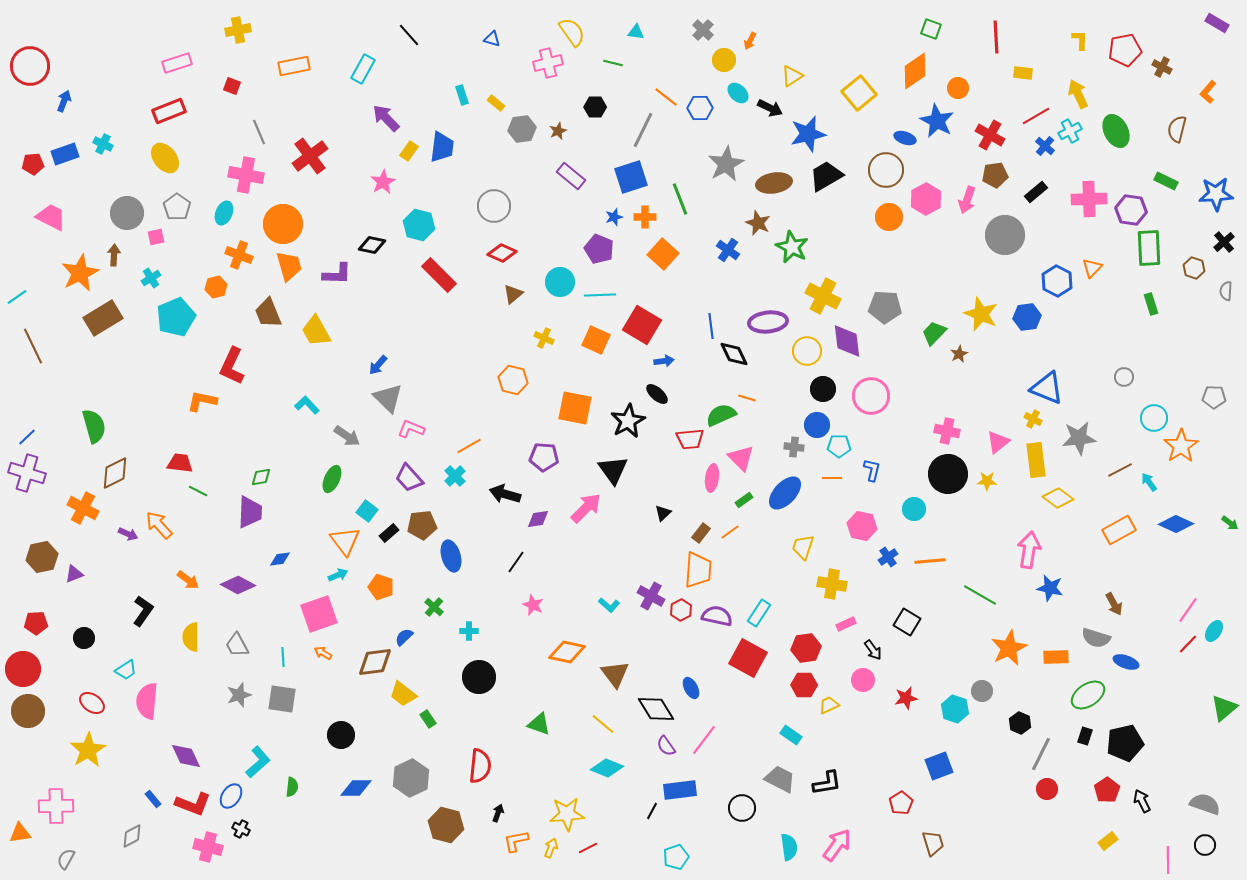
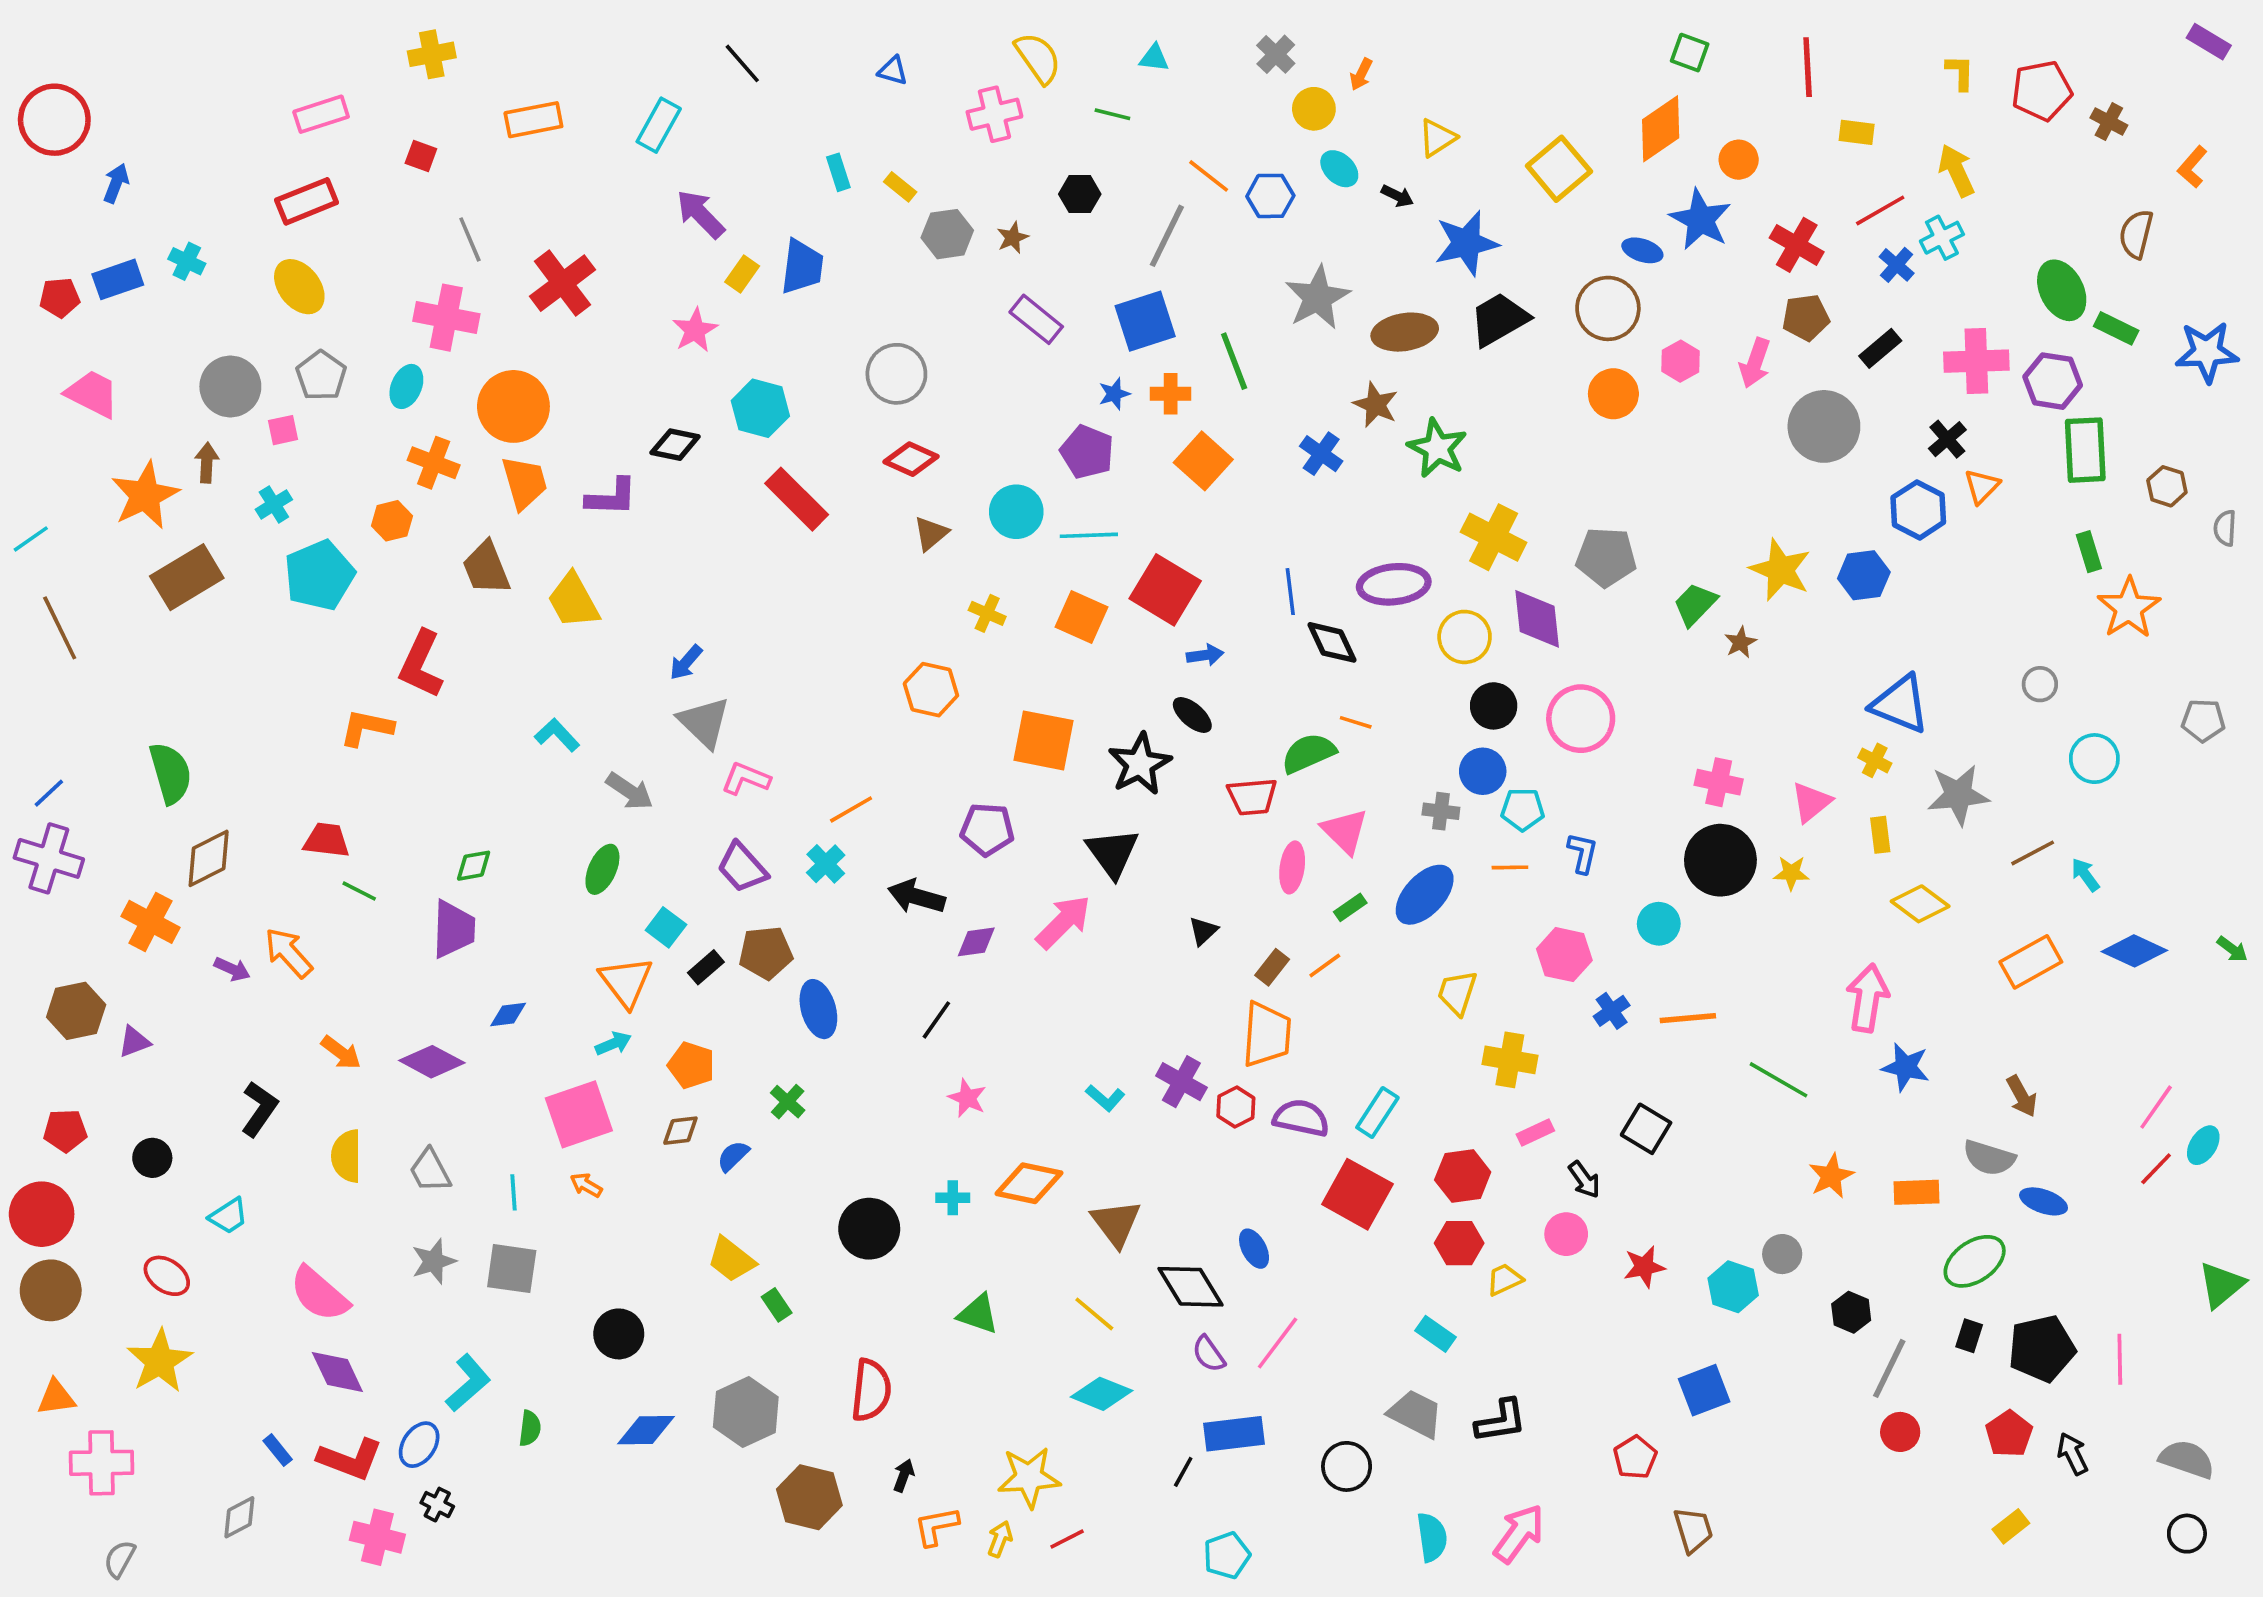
black arrow: (770, 108) -> (1397, 196), size x0.7
green ellipse: (1116, 131) -> (2062, 290), moved
pink hexagon: (926, 199) -> (1681, 361), size x0.7
black cross: (1224, 242) -> (1947, 439), moved
orange star: (1181, 446) -> (2129, 608), moved
yellow rectangle: (1036, 460) -> (1880, 835), size x0.6
cyan cross: (469, 631) -> (953, 1198), moved
orange star: (1009, 648) -> (1831, 1176), size x0.7
brown diamond: (375, 662) -> (680, 1131), moved, size x0.6
pink semicircle: (147, 701) -> (319, 1294), moved, turned -54
orange triangle: (20, 833) -> (56, 1397), moved
pink line: (1168, 860) -> (2120, 1359), moved

